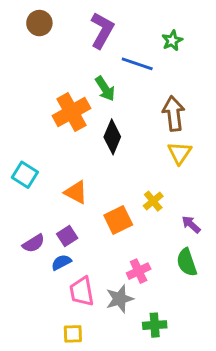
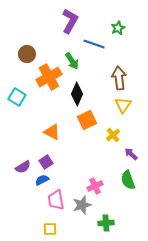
brown circle: (39, 23) -> (27, 54), moved
cyan square: (25, 175) -> (17, 97), moved
yellow cross: (153, 201) -> (113, 135), moved
orange square: (118, 220) -> (87, 120), moved

